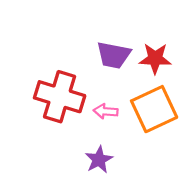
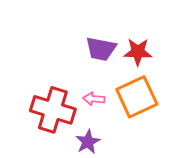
red cross: (60, 97) -> (53, 110), moved

